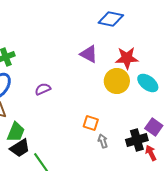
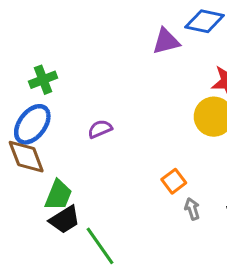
purple triangle: (89, 54) -> (166, 41), moved, turned -42
orange square: (91, 123) -> (174, 181), turned 35

